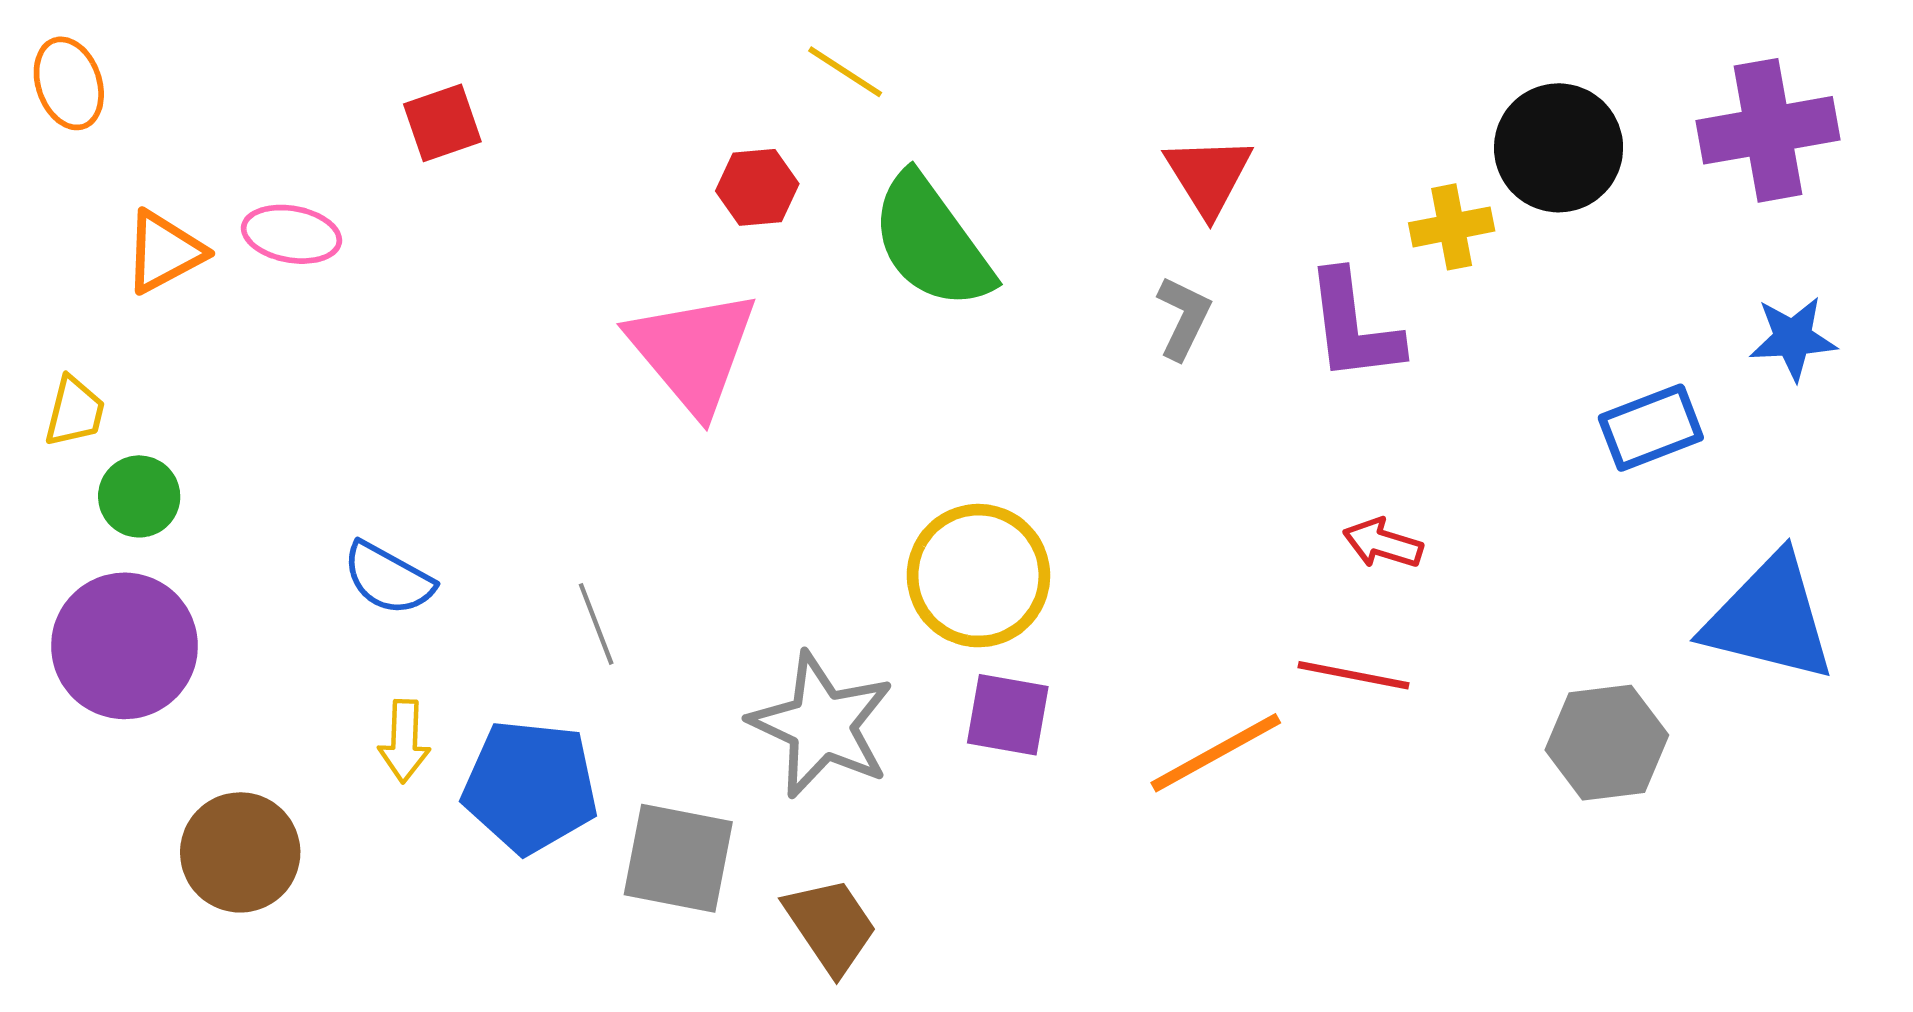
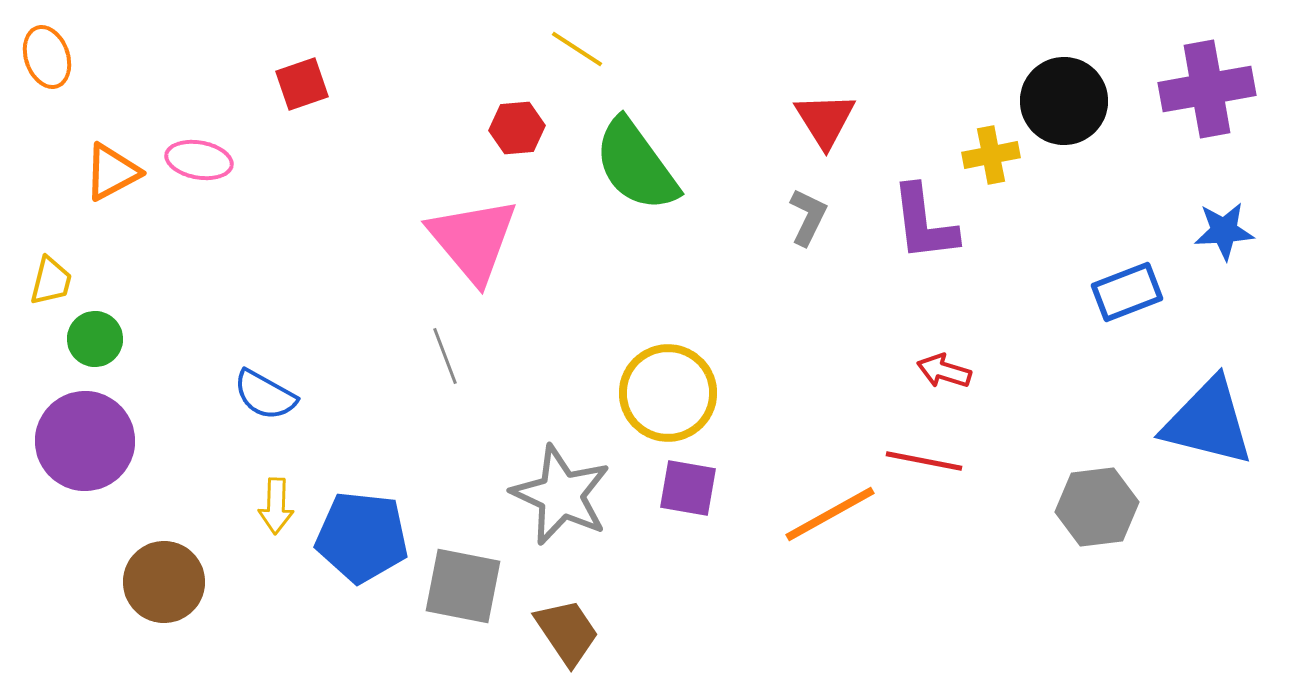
gray line: (596, 624) -> (445, 356), moved

